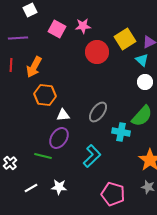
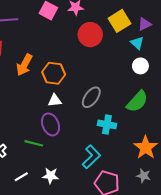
orange arrow: (34, 67) -> (24, 65), moved
orange hexagon: (45, 95) -> (54, 73), moved
cyan cross: (121, 132) -> (107, 124), moved
purple ellipse: (59, 138) -> (51, 124), turned -55
cyan L-shape: (92, 156) -> (91, 157), moved

